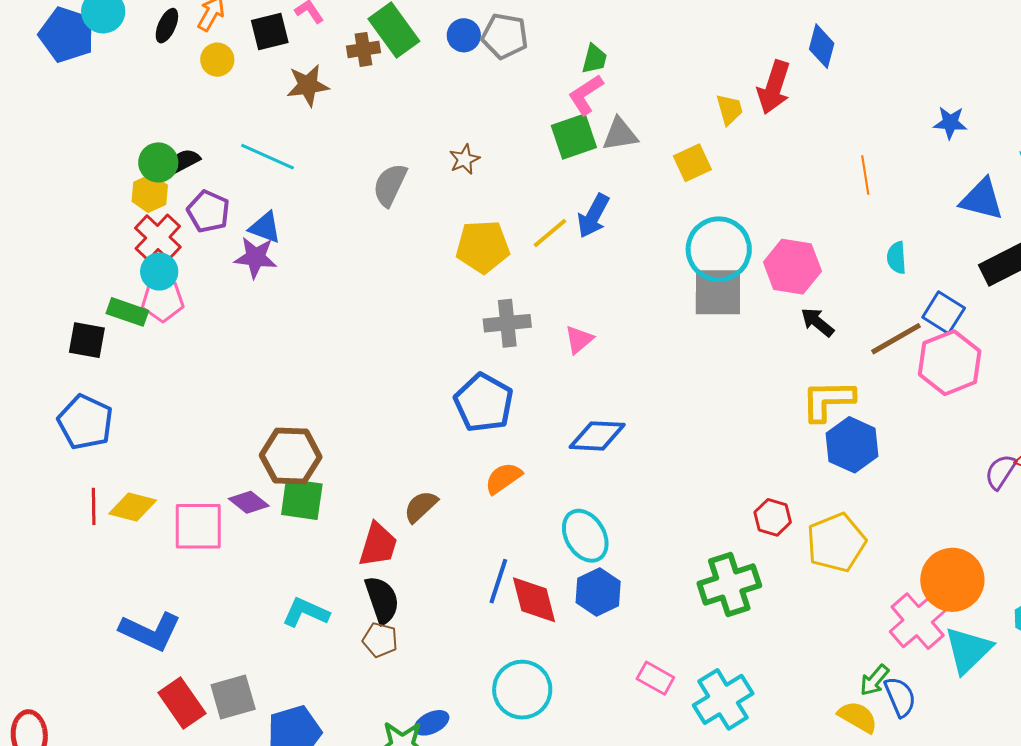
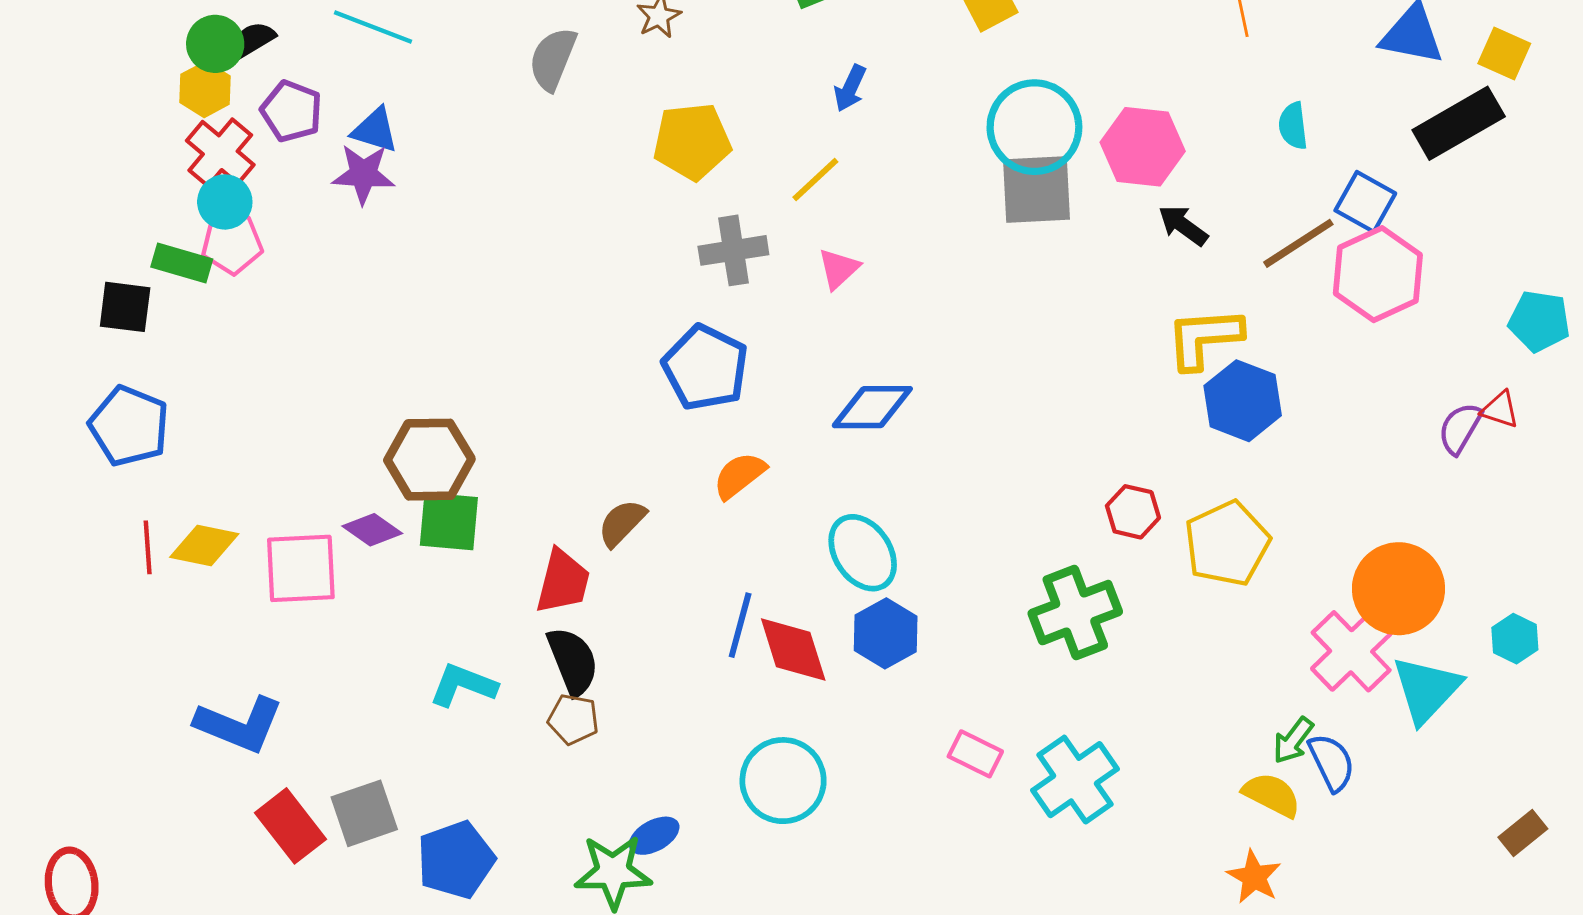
blue arrow: (593, 216) -> (850, 88), size x0.7
yellow line: (550, 233) -> (815, 179), moved

